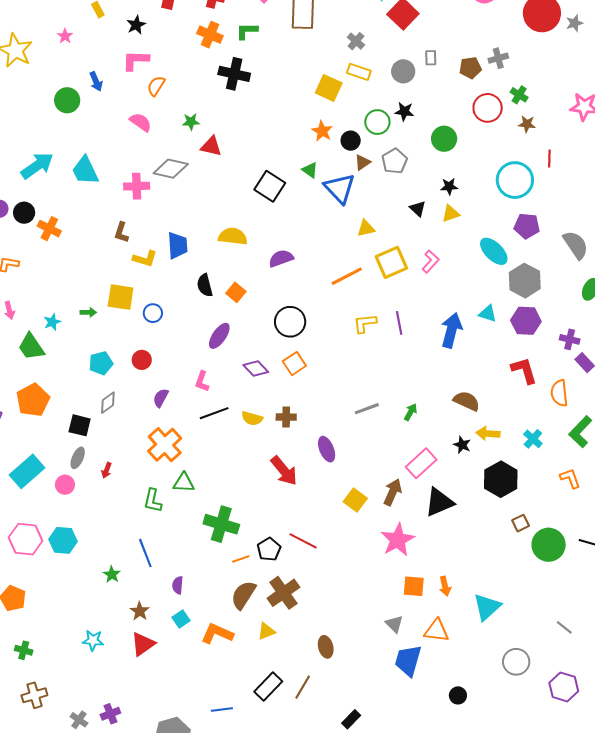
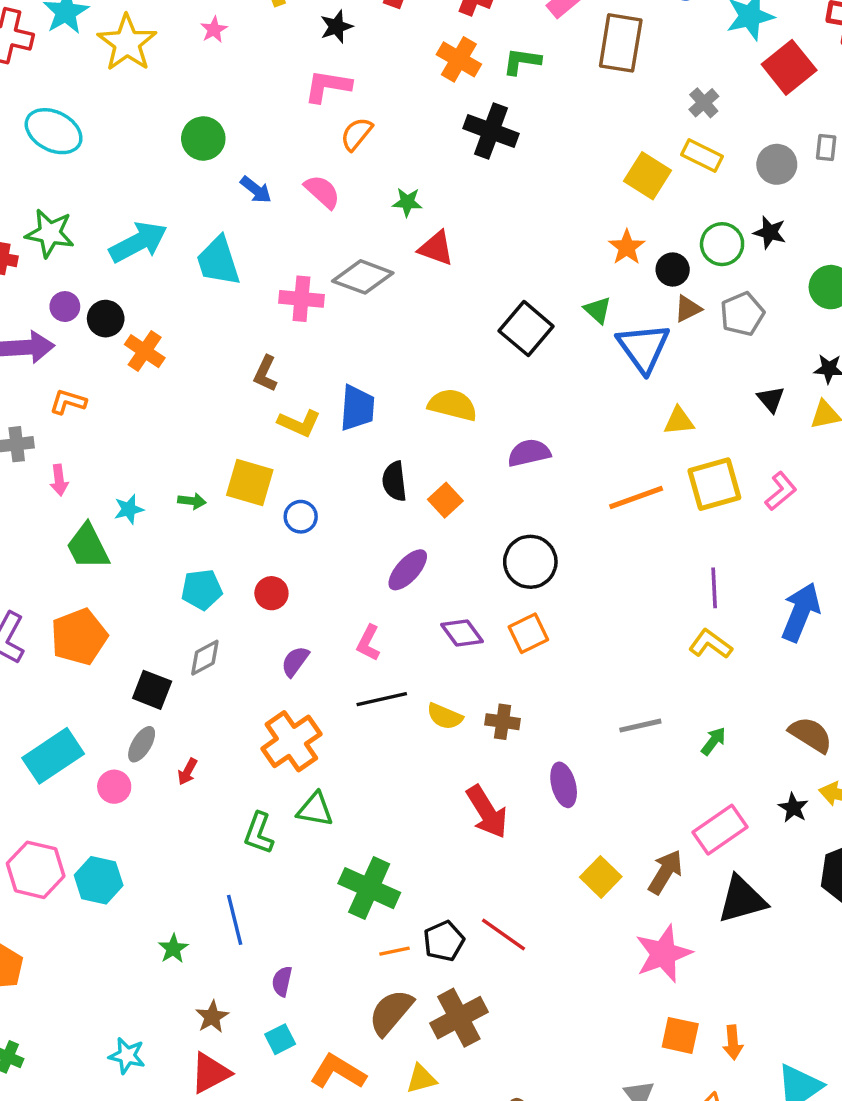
blue arrow: (96, 81) -> (256, 190), moved, turned -36
yellow L-shape: (365, 323) -> (710, 644), moved, turned 35

